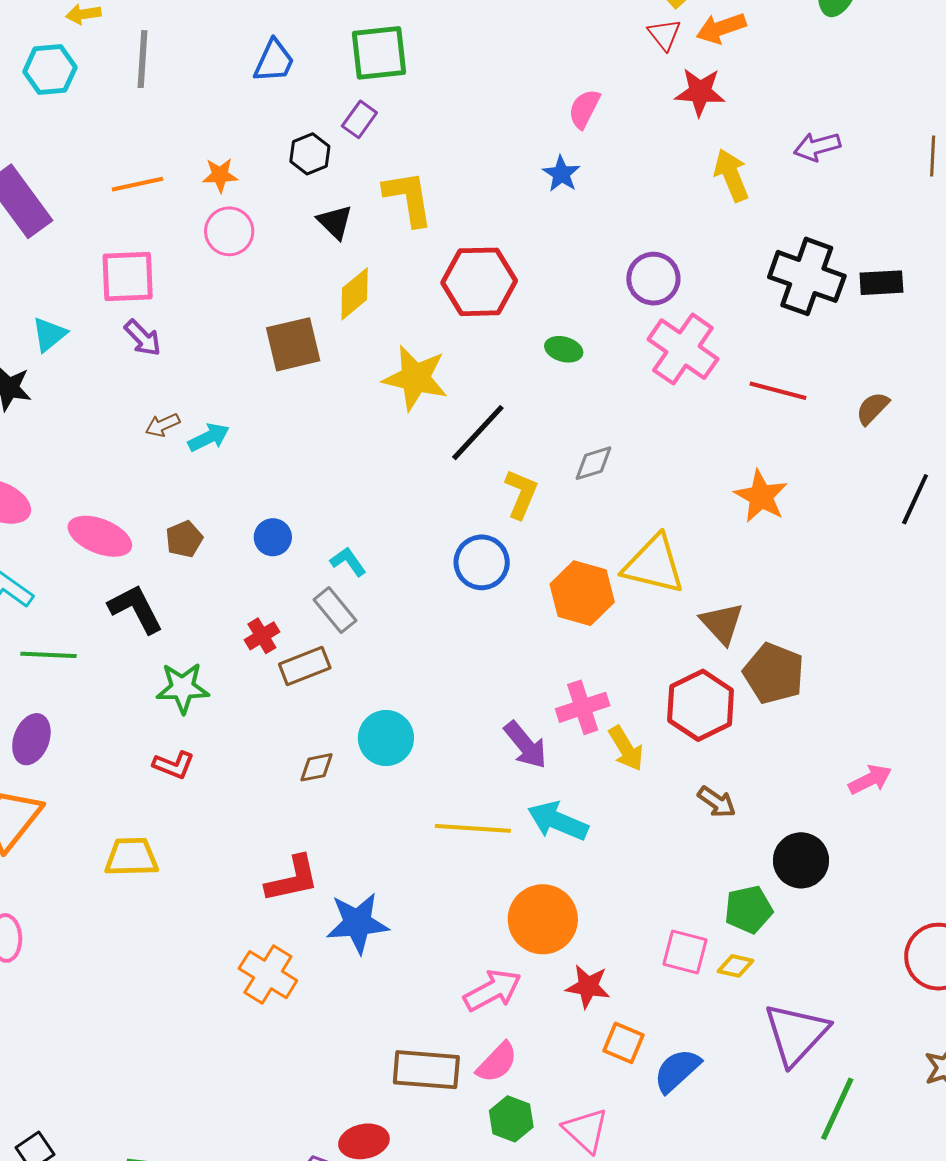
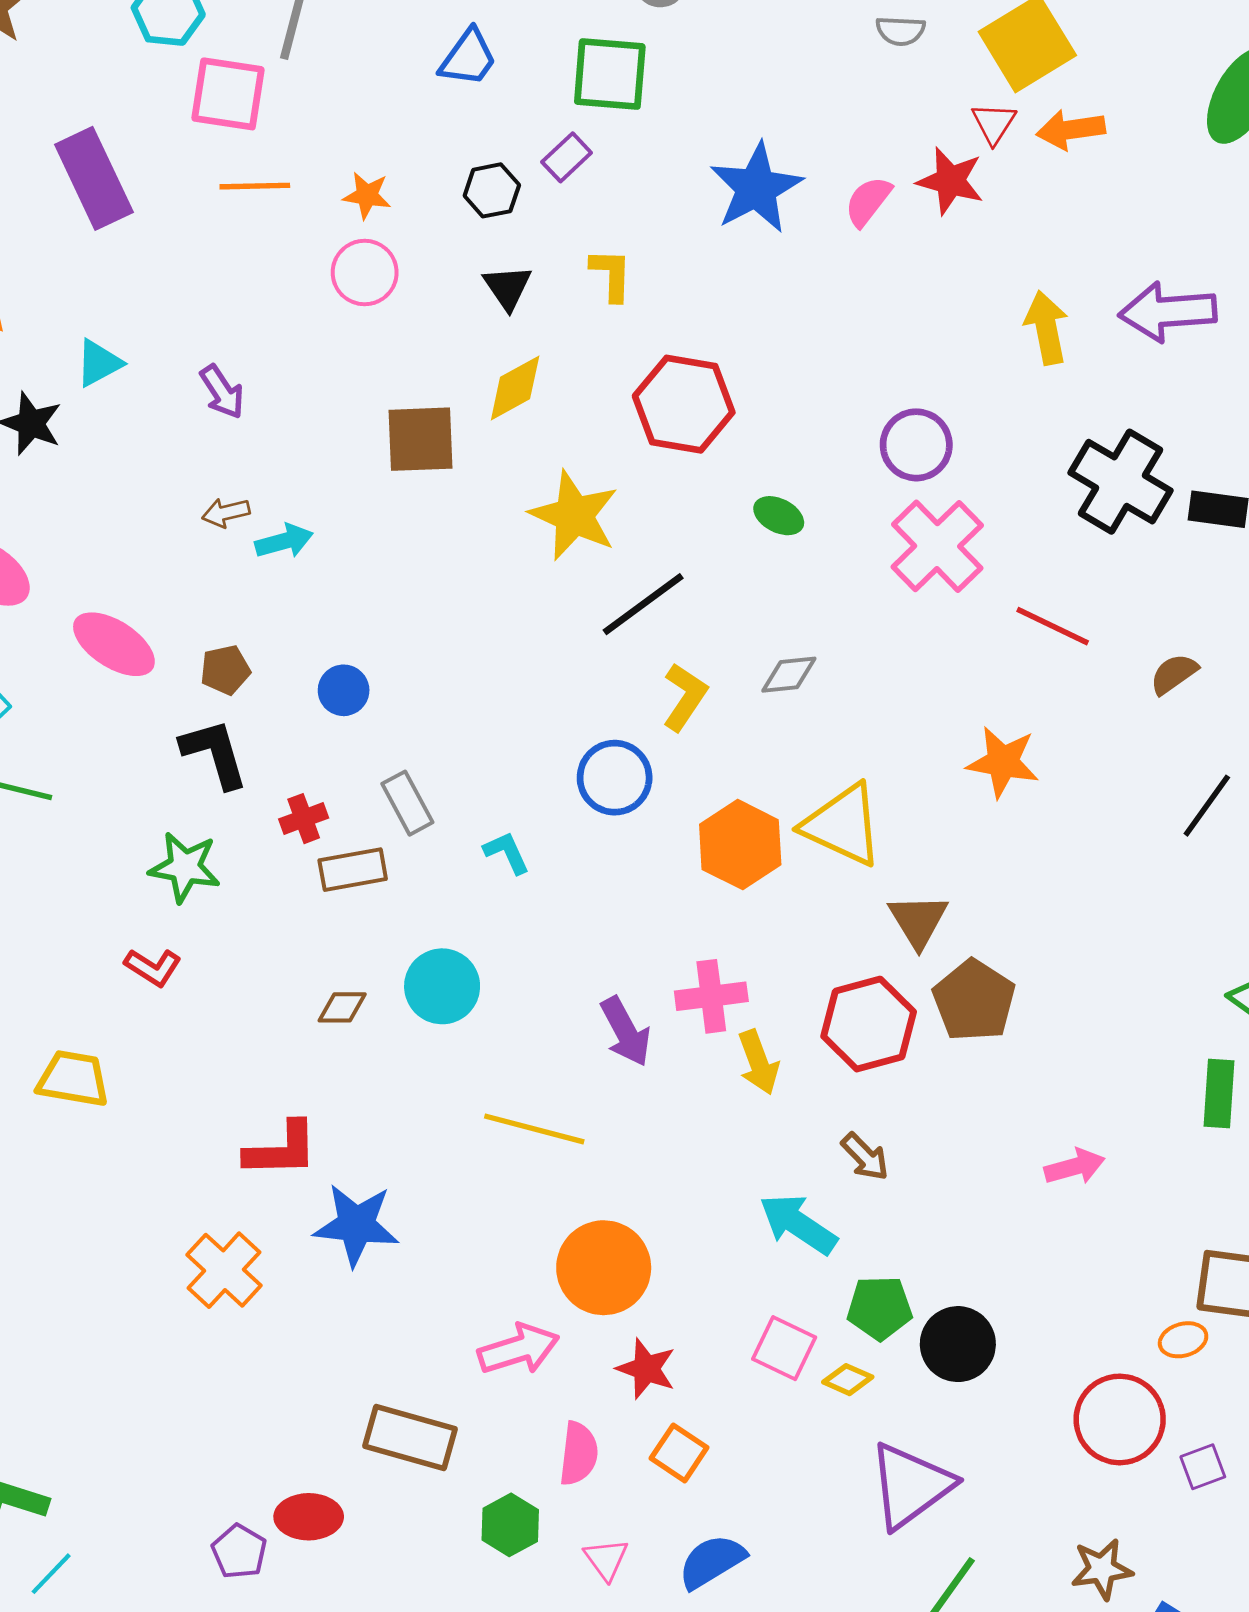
red star: (700, 92) -> (950, 181), moved
purple arrow: (817, 147) -> (1168, 312), size x1.5
blue star: (561, 174) -> (756, 188), moved, size x1.8
yellow L-shape: (408, 198) -> (611, 275), size x0.7
pink square: (128, 276) -> (228, 94), moved
orange star: (761, 496) -> (1003, 762), turned -30
cyan L-shape: (348, 562) -> (507, 853), moved
black L-shape: (136, 609) -> (215, 753), moved
cyan arrow: (558, 821) -> (798, 1224), moved
black circle: (801, 860) -> (958, 1344), moved
pink semicircle: (497, 1062) -> (579, 1454), moved, turned -48
blue semicircle: (677, 1070) -> (712, 1562), moved
pink triangle: (586, 1130) -> (606, 1559), size x0.7

